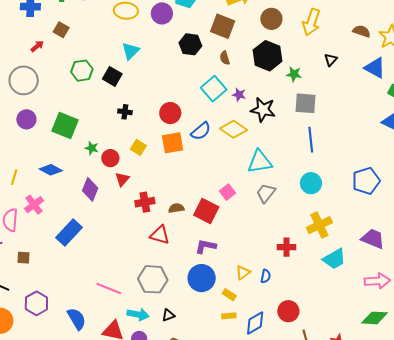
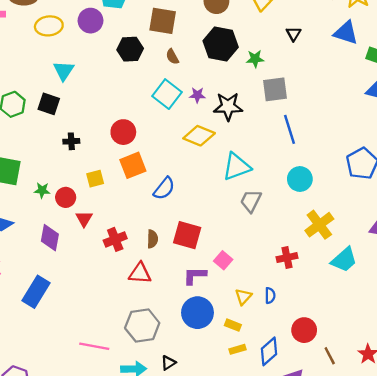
blue semicircle: (201, 131) -> (164, 188), moved
yellow square: (138, 147) -> (95, 179), turned -35
pink square: (227, 192) -> (223, 260), moved
brown semicircle: (176, 208) -> (152, 239), turned 112

